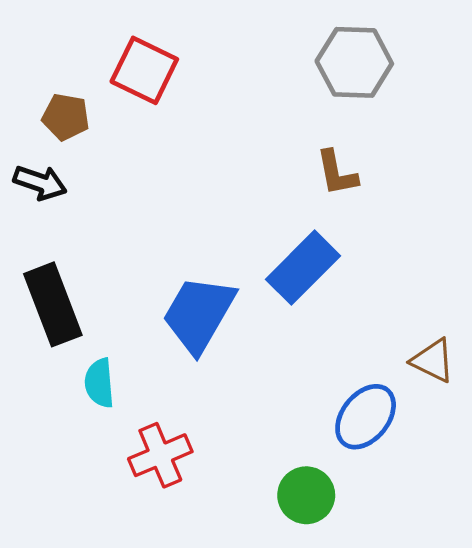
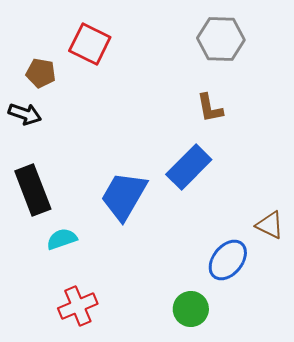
cyan semicircle: (99, 383) -> (62, 239), turned 76
red cross: (160, 455) -> (78, 306), moved

